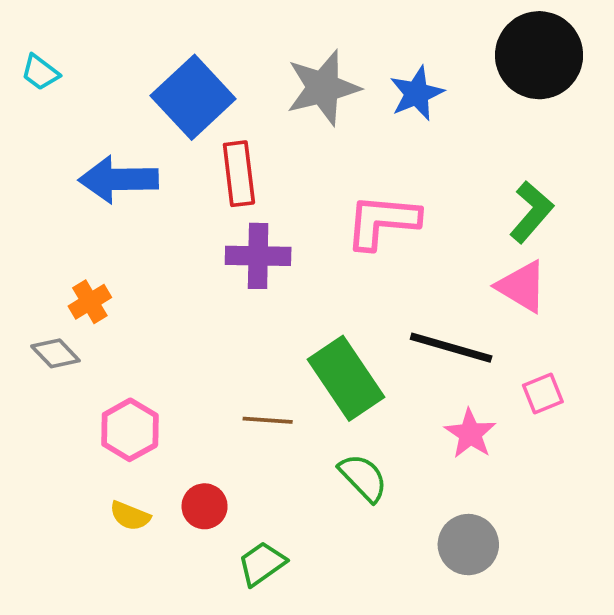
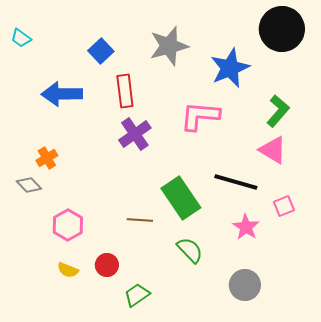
blue star: (417, 93) -> (230, 68), moved, size x1.4
blue square: (193, 97) -> (101, 51), size x0.6
purple cross: (258, 256) -> (135, 134), turned -36

